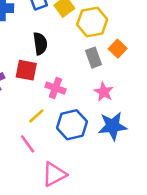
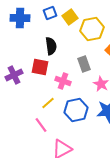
gray rectangle: (94, 58) -> (84, 64), moved

